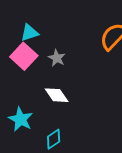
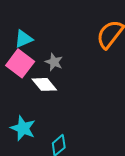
white diamond: (57, 95) -> (44, 84), moved

